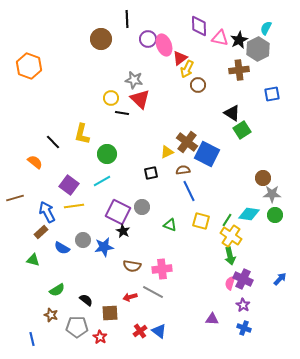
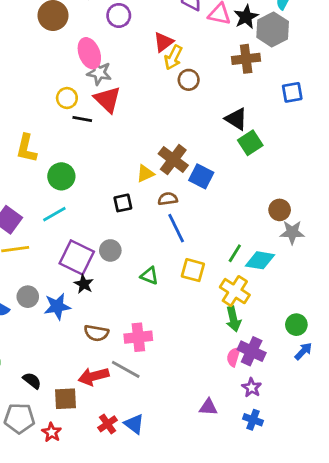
pink ellipse: (164, 45) -> (89, 53), moved
blue square: (207, 154) -> (201, 176), size x0.7
green circle: (275, 215) -> (296, 325), moved
green line: (227, 220) -> (235, 253), moved
red arrow: (130, 297) -> (94, 376), size x1.5

